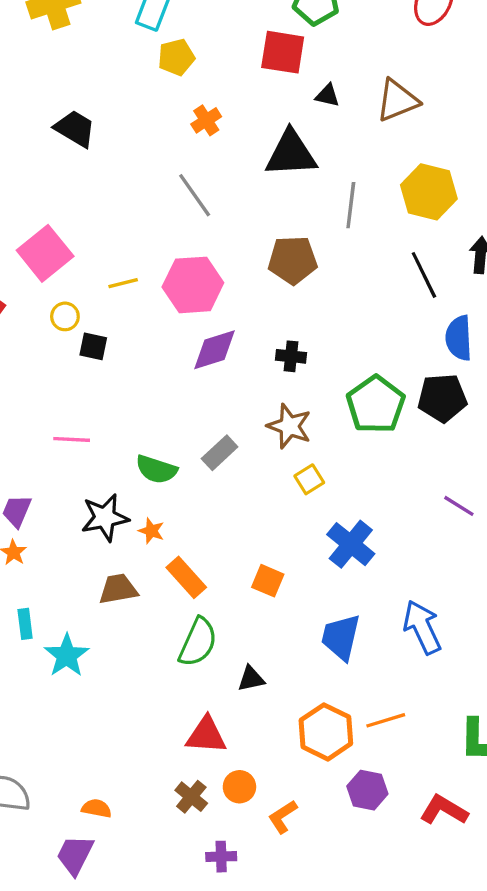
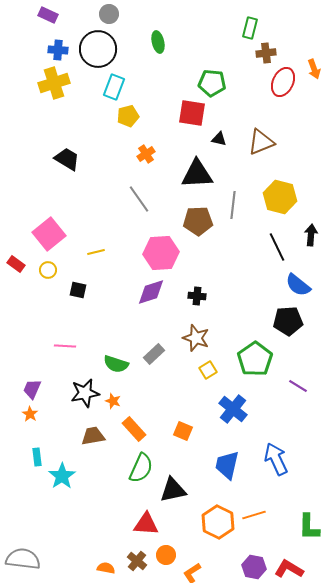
brown pentagon: (293, 260) -> (198, 221), moved
pink hexagon: (193, 285) -> (161, 253), moved
yellow circle: (65, 316) -> (48, 270), moved
blue semicircle: (459, 338) -> (298, 285), turned -48
green pentagon: (376, 405) -> (255, 359), moved
black triangle: (251, 679) -> (173, 490), size x1.6
purple hexagon: (367, 790) -> (254, 567), moved
orange semicircle: (97, 808) -> (106, 568), moved

